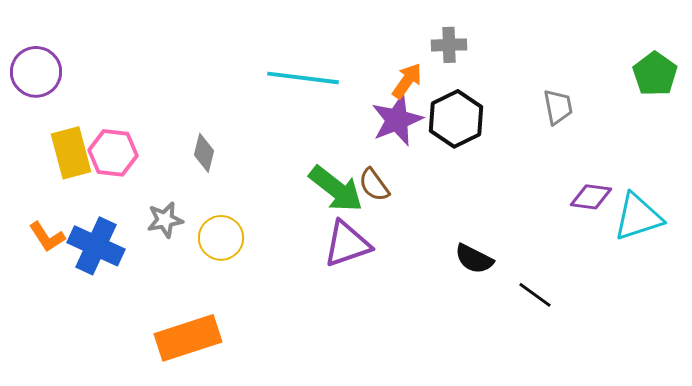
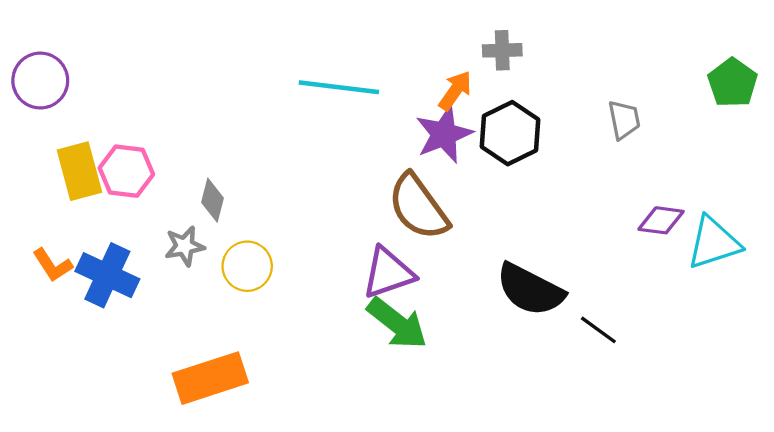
gray diamond: (204, 153) -> (213, 200), moved
brown semicircle: (374, 185) -> (418, 207), size x1.8
green arrow: (336, 189) -> (397, 323), moved
black semicircle: (474, 259) -> (530, 290), size x1.6

